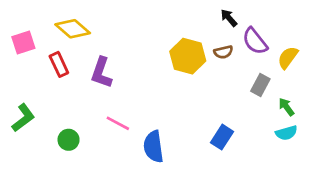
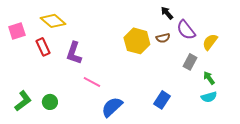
green L-shape: (23, 118) -> (23, 101), moved
pink line: (118, 123) -> (92, 82), moved
blue semicircle: (153, 147) -> (112, 107), turned 55

